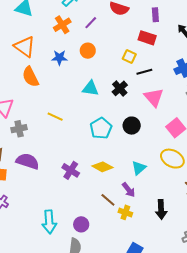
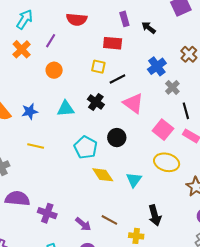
purple rectangle: (155, 15) -> (124, 19), moved
blue star: (59, 58) -> (30, 111), moved
yellow diamond: (103, 167) -> (103, 175), moved, turned 40
purple cross: (71, 170) -> (47, 213), moved
purple arrow: (129, 190) -> (83, 224), moved
black arrow: (161, 210) -> (155, 215), moved
yellow cross: (125, 212) -> (136, 236), moved

